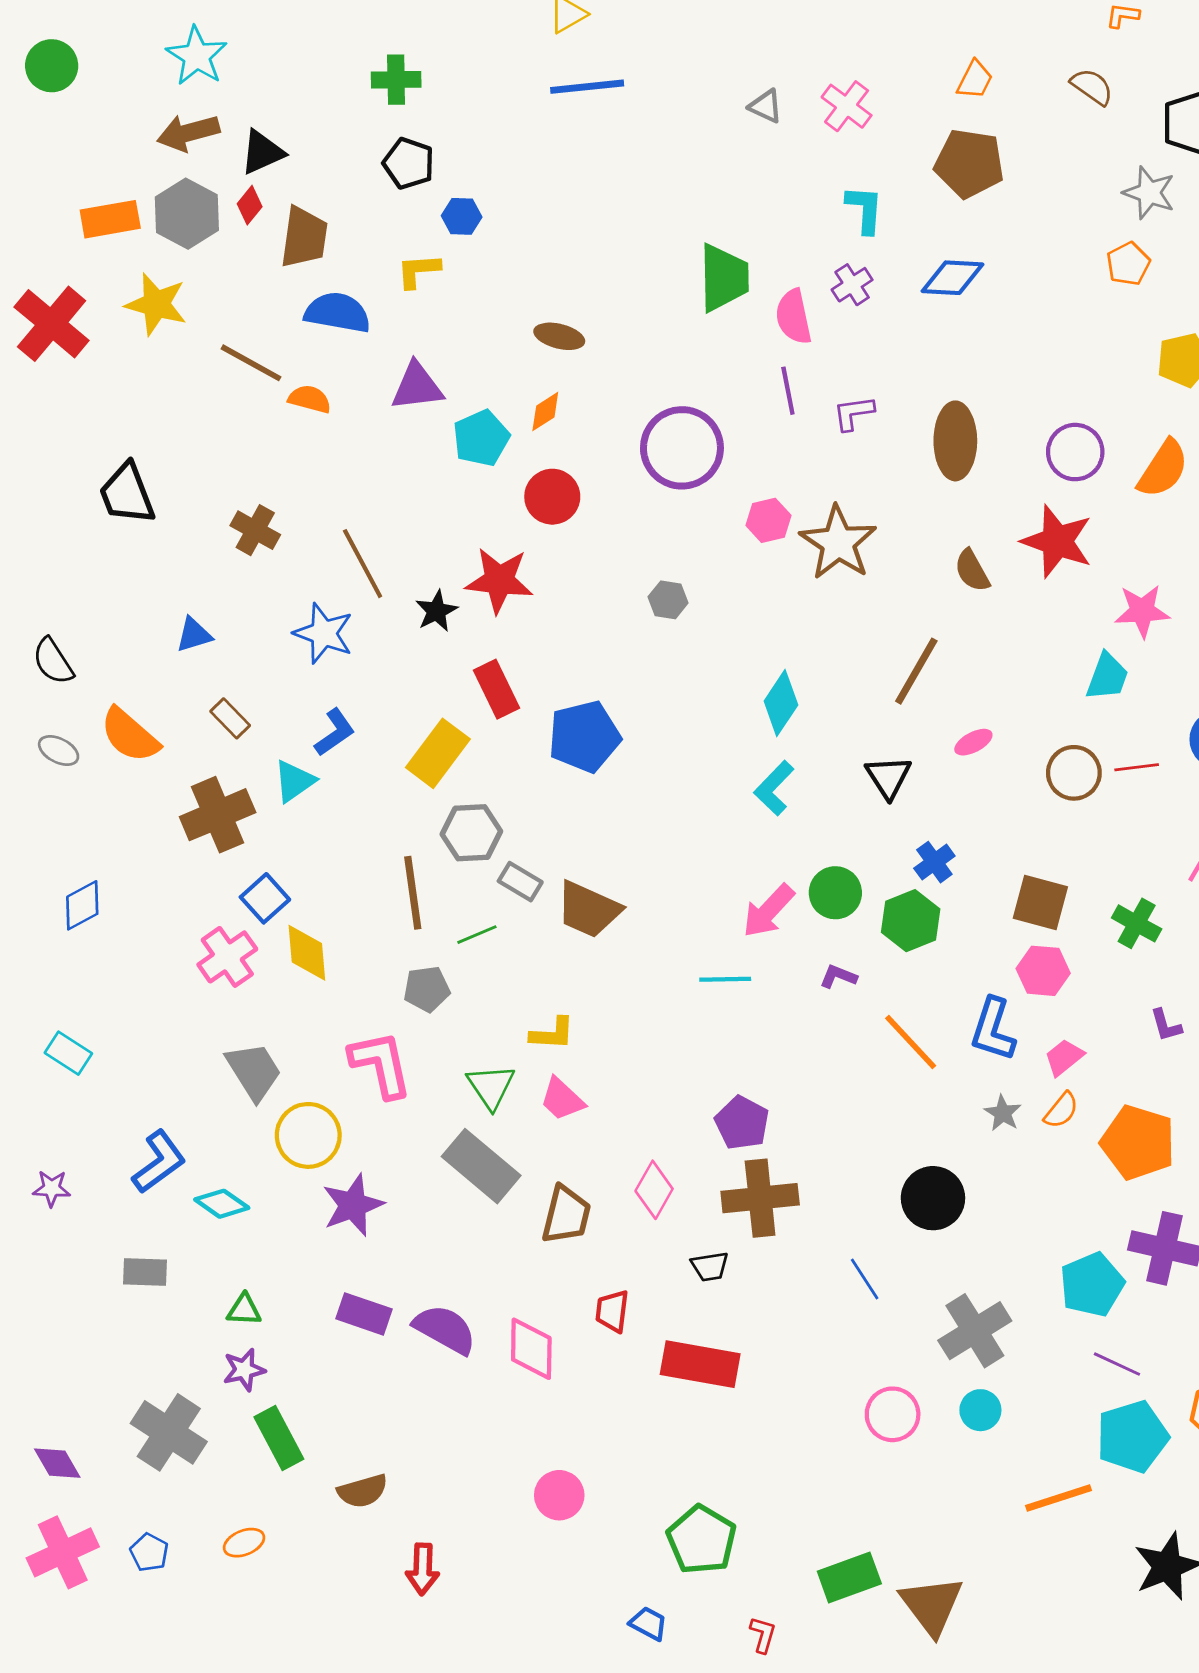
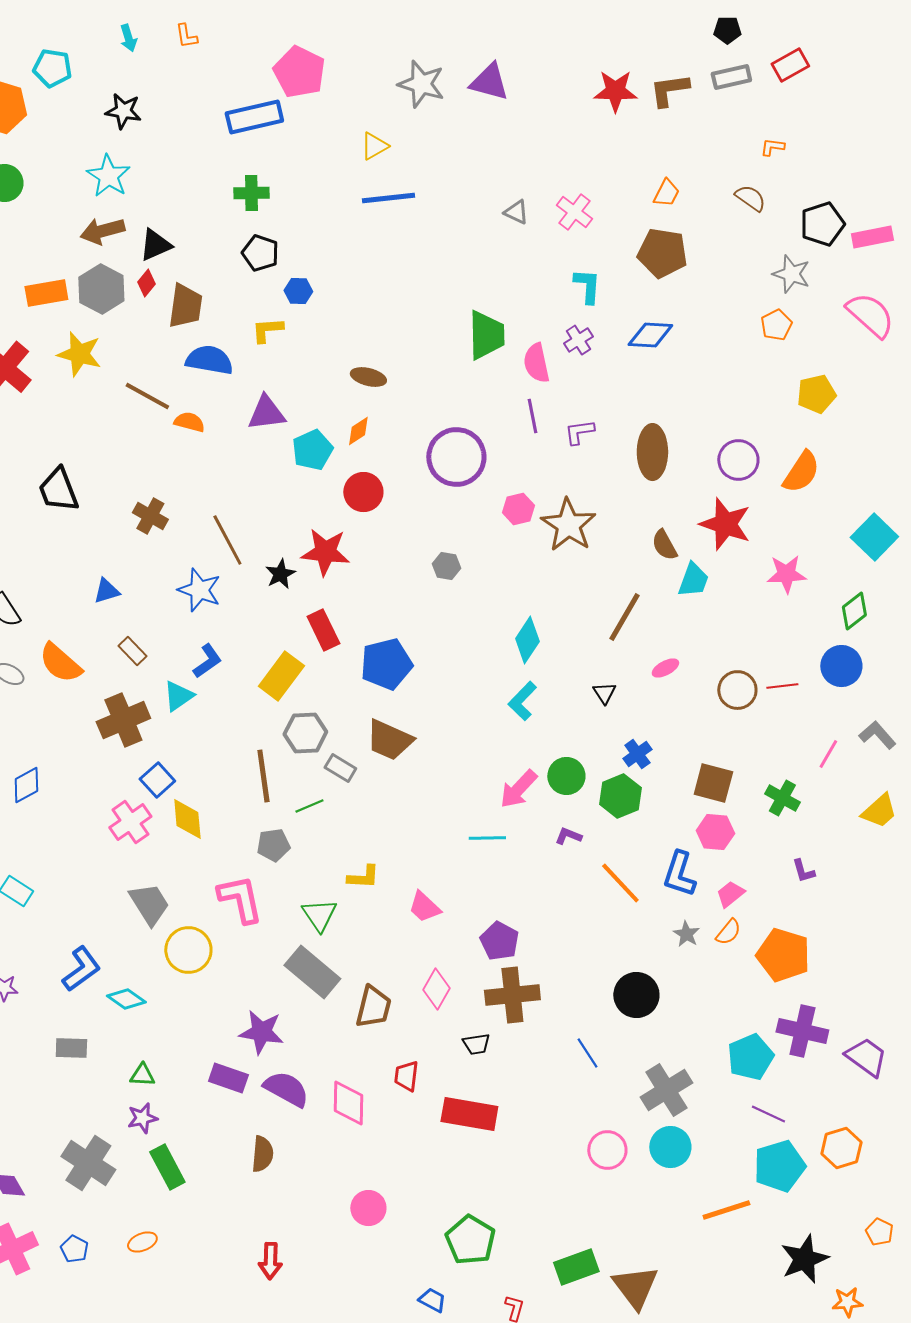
cyan trapezoid: (1107, 677) -> (693, 580), moved
black triangle: (888, 777) -> (604, 693), size x0.7
brown trapezoid: (589, 909) -> (389, 740), moved
pink trapezoid: (562, 1099) -> (424, 907), moved
purple star: (353, 1205) -> (261, 1032), moved, turned 30
cyan circle: (980, 1410) -> (670, 1147), size x1.4
brown semicircle: (363, 1491) -> (262, 1154), moved, turned -69

